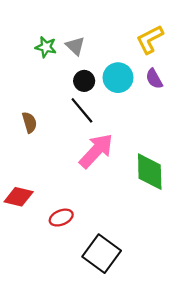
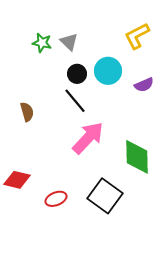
purple semicircle: (154, 79) -> (144, 85), moved, turned -84
black square: (102, 254) -> (105, 196), moved

